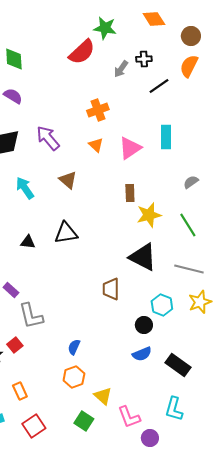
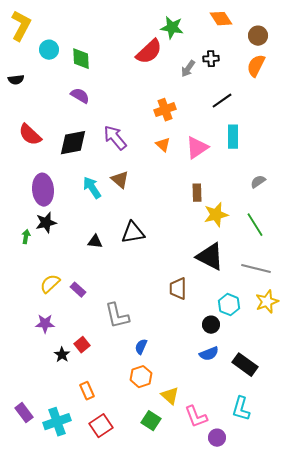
black line: (159, 86) -> (222, 101), moved
brown triangle: (68, 180) -> (120, 180), moved
gray L-shape: (31, 316) -> (117, 316), moved

